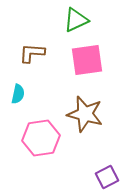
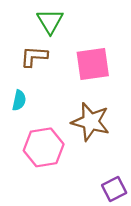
green triangle: (76, 20) -> (50, 21), moved, turned -36

